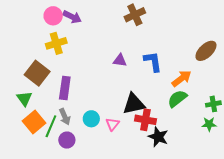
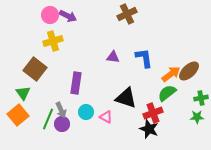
brown ellipse: (206, 51) -> (189, 71), moved
purple rectangle: (65, 88) -> (76, 83), moved
black triangle: (134, 104) -> (126, 98), turned 30
red cross: (145, 120) -> (153, 113), moved, turned -30
orange square: (34, 122) -> (18, 115), moved
pink triangle: (113, 124) -> (106, 117), turned -40
purple circle: (67, 140) -> (62, 124), moved

